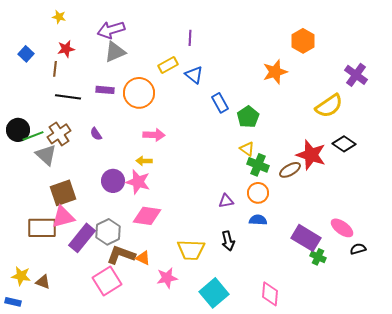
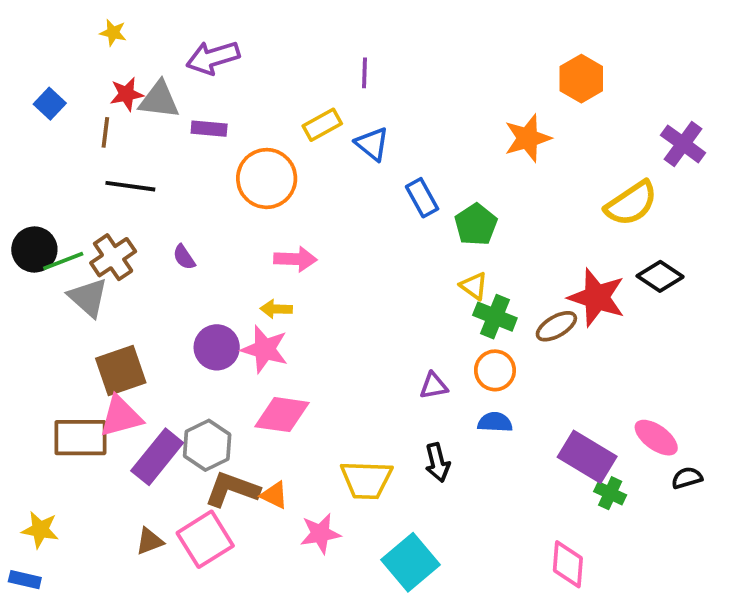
gray triangle: (115, 52) -> (159, 100), moved, turned 30
purple rectangle: (105, 90) -> (209, 129), moved
brown triangle: (43, 282) -> (150, 541), moved, turned -42
pink diamond: (270, 294) -> (568, 564), moved

